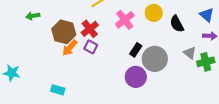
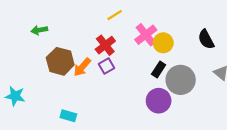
yellow circle: (154, 13) -> (163, 43), moved
brown hexagon: (64, 32) -> (60, 61), moved
purple square: (91, 47) -> (106, 66), turned 32

